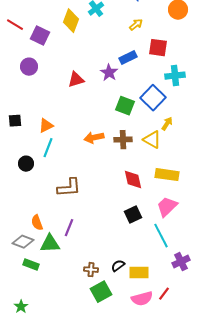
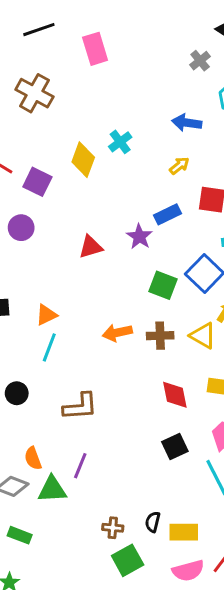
black circle: (26, 164) -> (17, 393), moved
green rectangle: (31, 265) -> (20, 535), moved
black semicircle: (118, 266) -> (153, 522), turned -40

